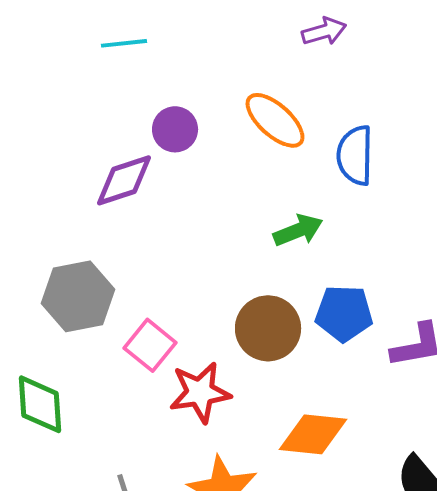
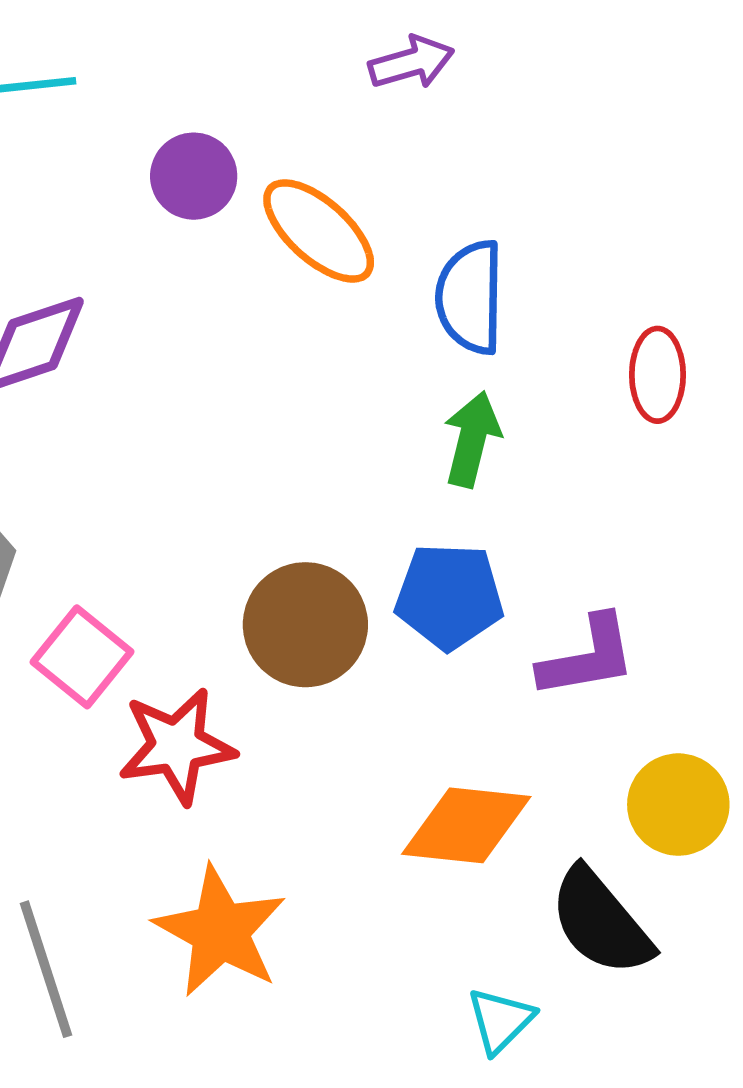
purple circle: (175, 129) -> (194, 176), moved
green arrow: (298, 230) -> (472, 439), moved, turned -54
orange diamond: (313, 434) -> (466, 825), moved

